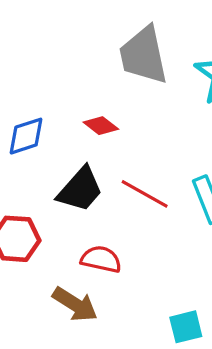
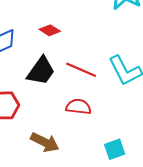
red semicircle: (101, 259) -> (78, 107), moved

